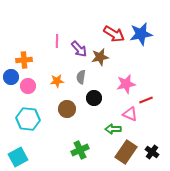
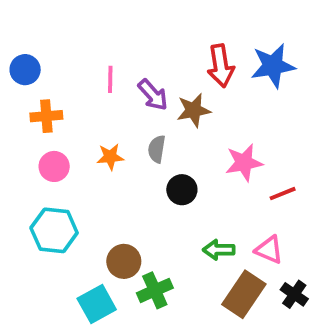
red arrow: (114, 34) -> (221, 66), turned 50
blue circle: (11, 77) -> (25, 70), moved
brown circle: (67, 109) -> (124, 261), moved
pink triangle: (130, 114) -> (269, 250), moved
cyan square: (18, 157) -> (97, 304), moved

